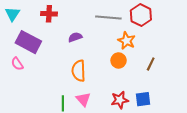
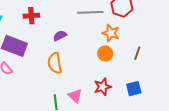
orange semicircle: (79, 71) -> (55, 63), moved
red star: (120, 100) -> (103, 87), moved

